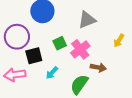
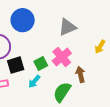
green square: (60, 43) -> (41, 64), moved
brown arrow: (98, 67) -> (80, 74), turned -112

